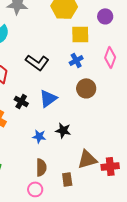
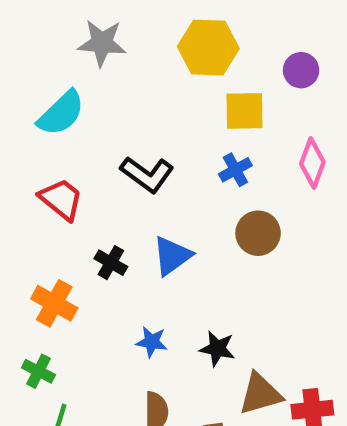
black star: (63, 130) -> (217, 349), moved

